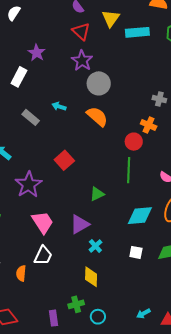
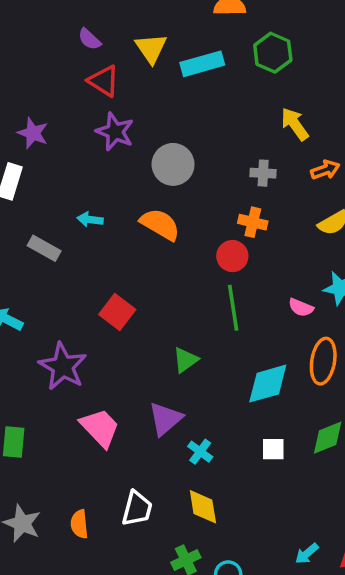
gray circle: (99, 83) -> (173, 164), moved
white trapezoid: (43, 256) -> (137, 509), moved

